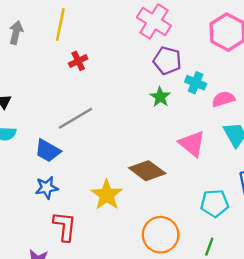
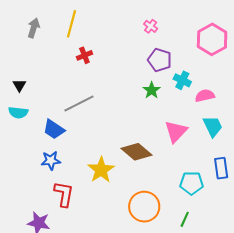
pink cross: (154, 21) -> (151, 26), size x0.5
pink triangle: (192, 144) -> (176, 132), turned 30

